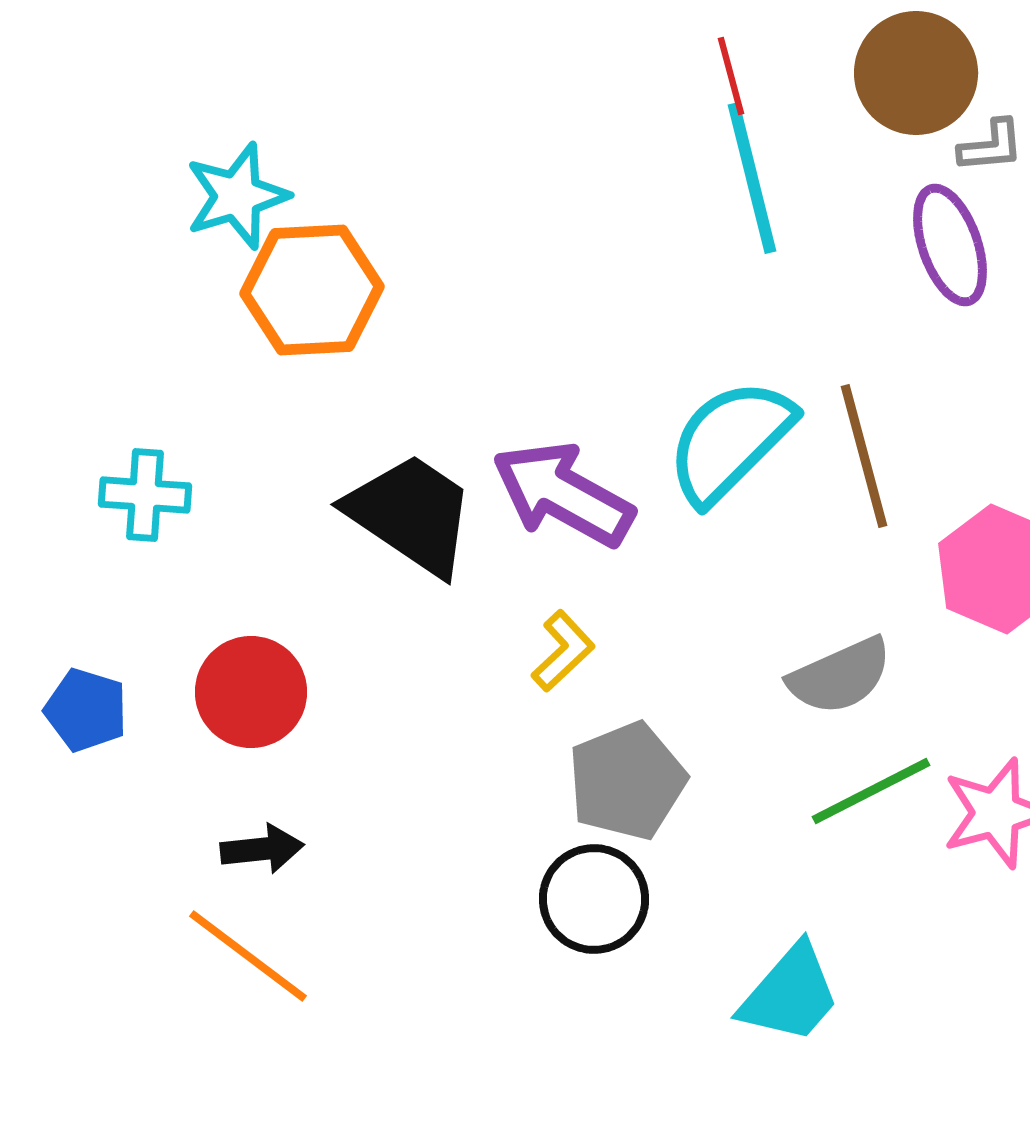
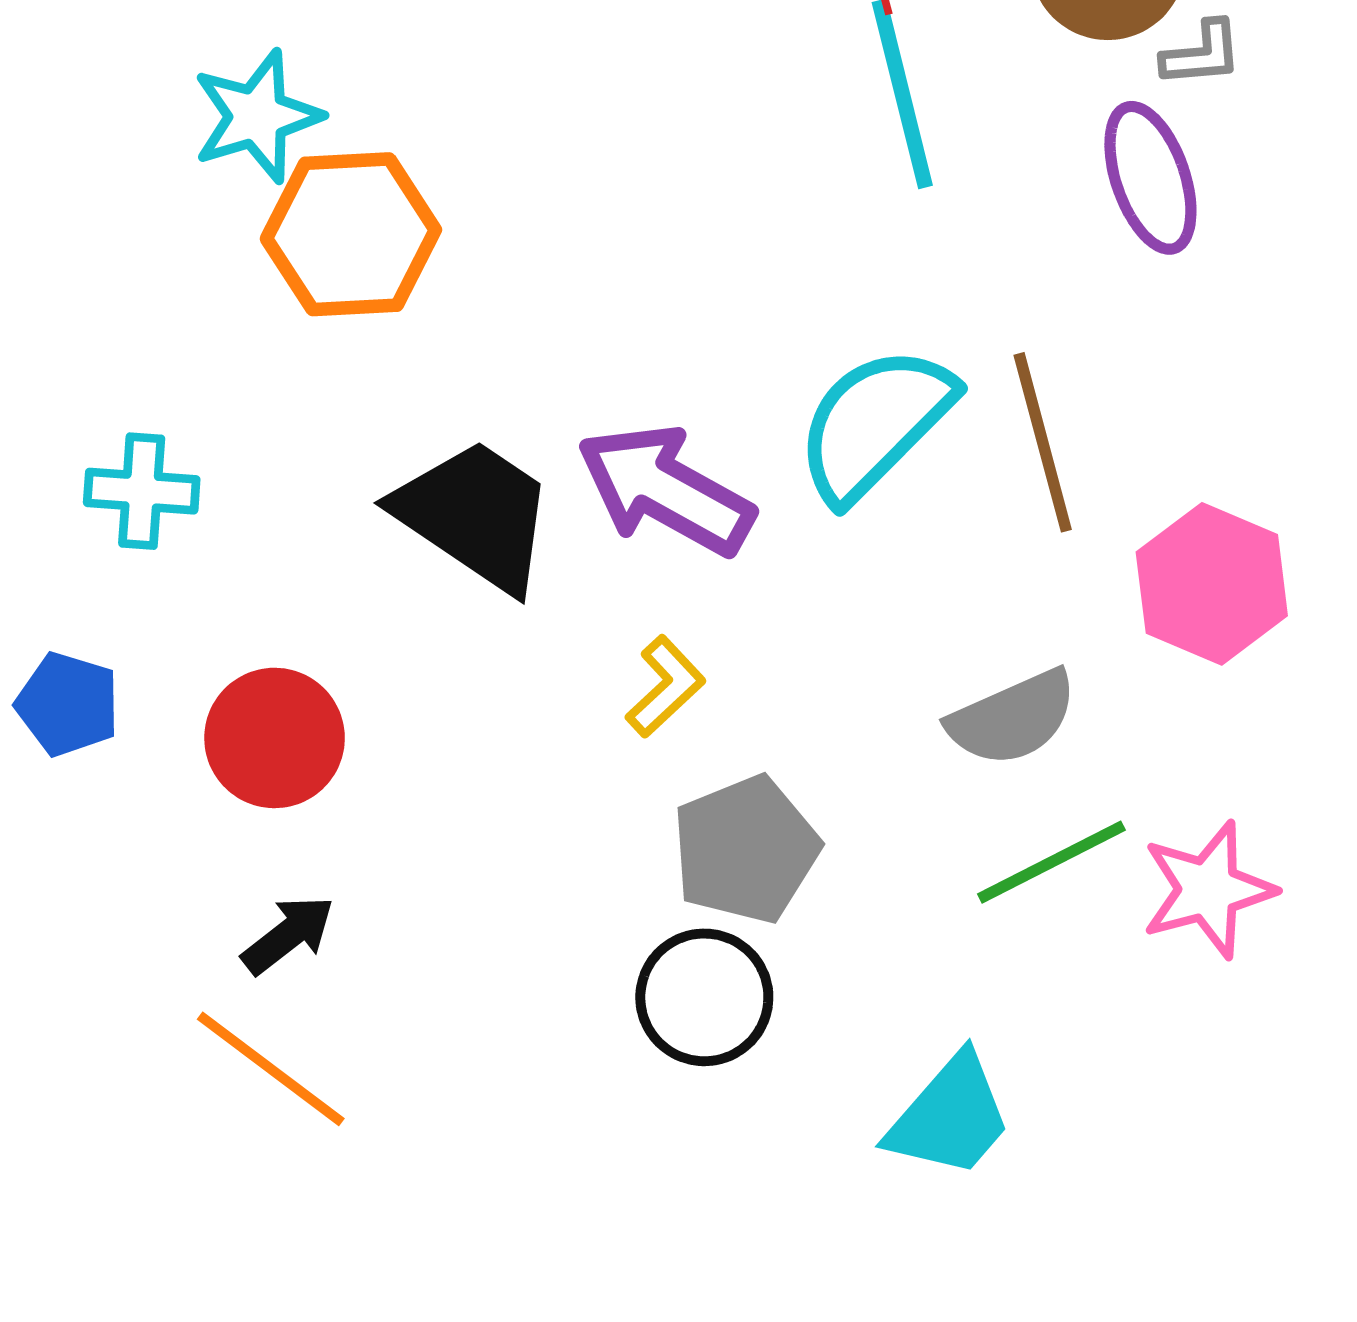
blue pentagon: (86, 710) -> (68, 704), moved
black arrow: (262, 849) -> (288, 935), turned -32

